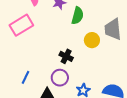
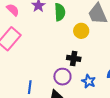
black cross: (66, 56) -> (74, 58), moved

